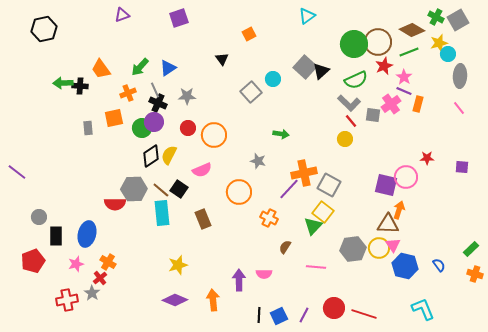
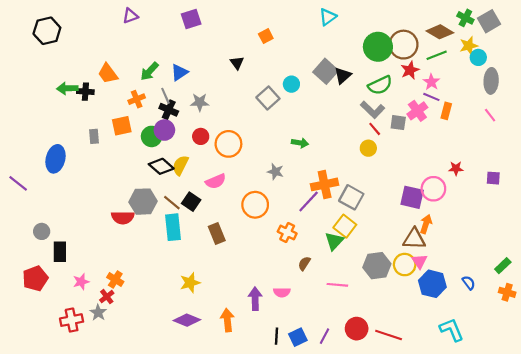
black diamond: (151, 156) -> (161, 166), turned 75
blue ellipse: (87, 234) -> (56, 159), moved

